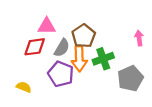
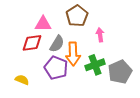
brown pentagon: (84, 36) -> (77, 16), moved
pink arrow: (139, 38) -> (100, 35), moved
green cross: (103, 59) -> (95, 65), moved

